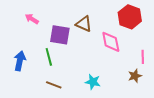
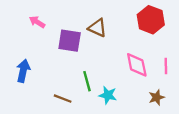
pink diamond: (111, 42) -> (137, 65), moved
green line: (49, 57) -> (87, 81), moved
brown star: (135, 76) -> (157, 97), moved

